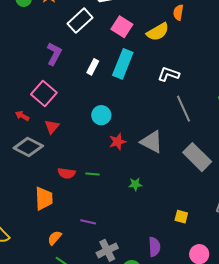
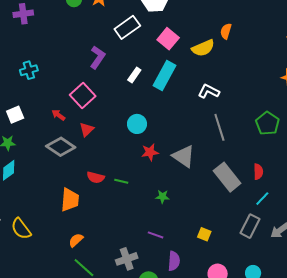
purple line: (88, 222) -> (156, 235), moved

